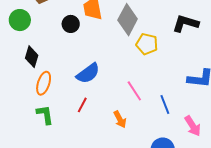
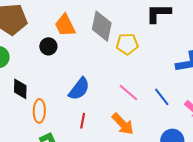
orange arrow: (120, 119) -> (123, 124), size x1.4

